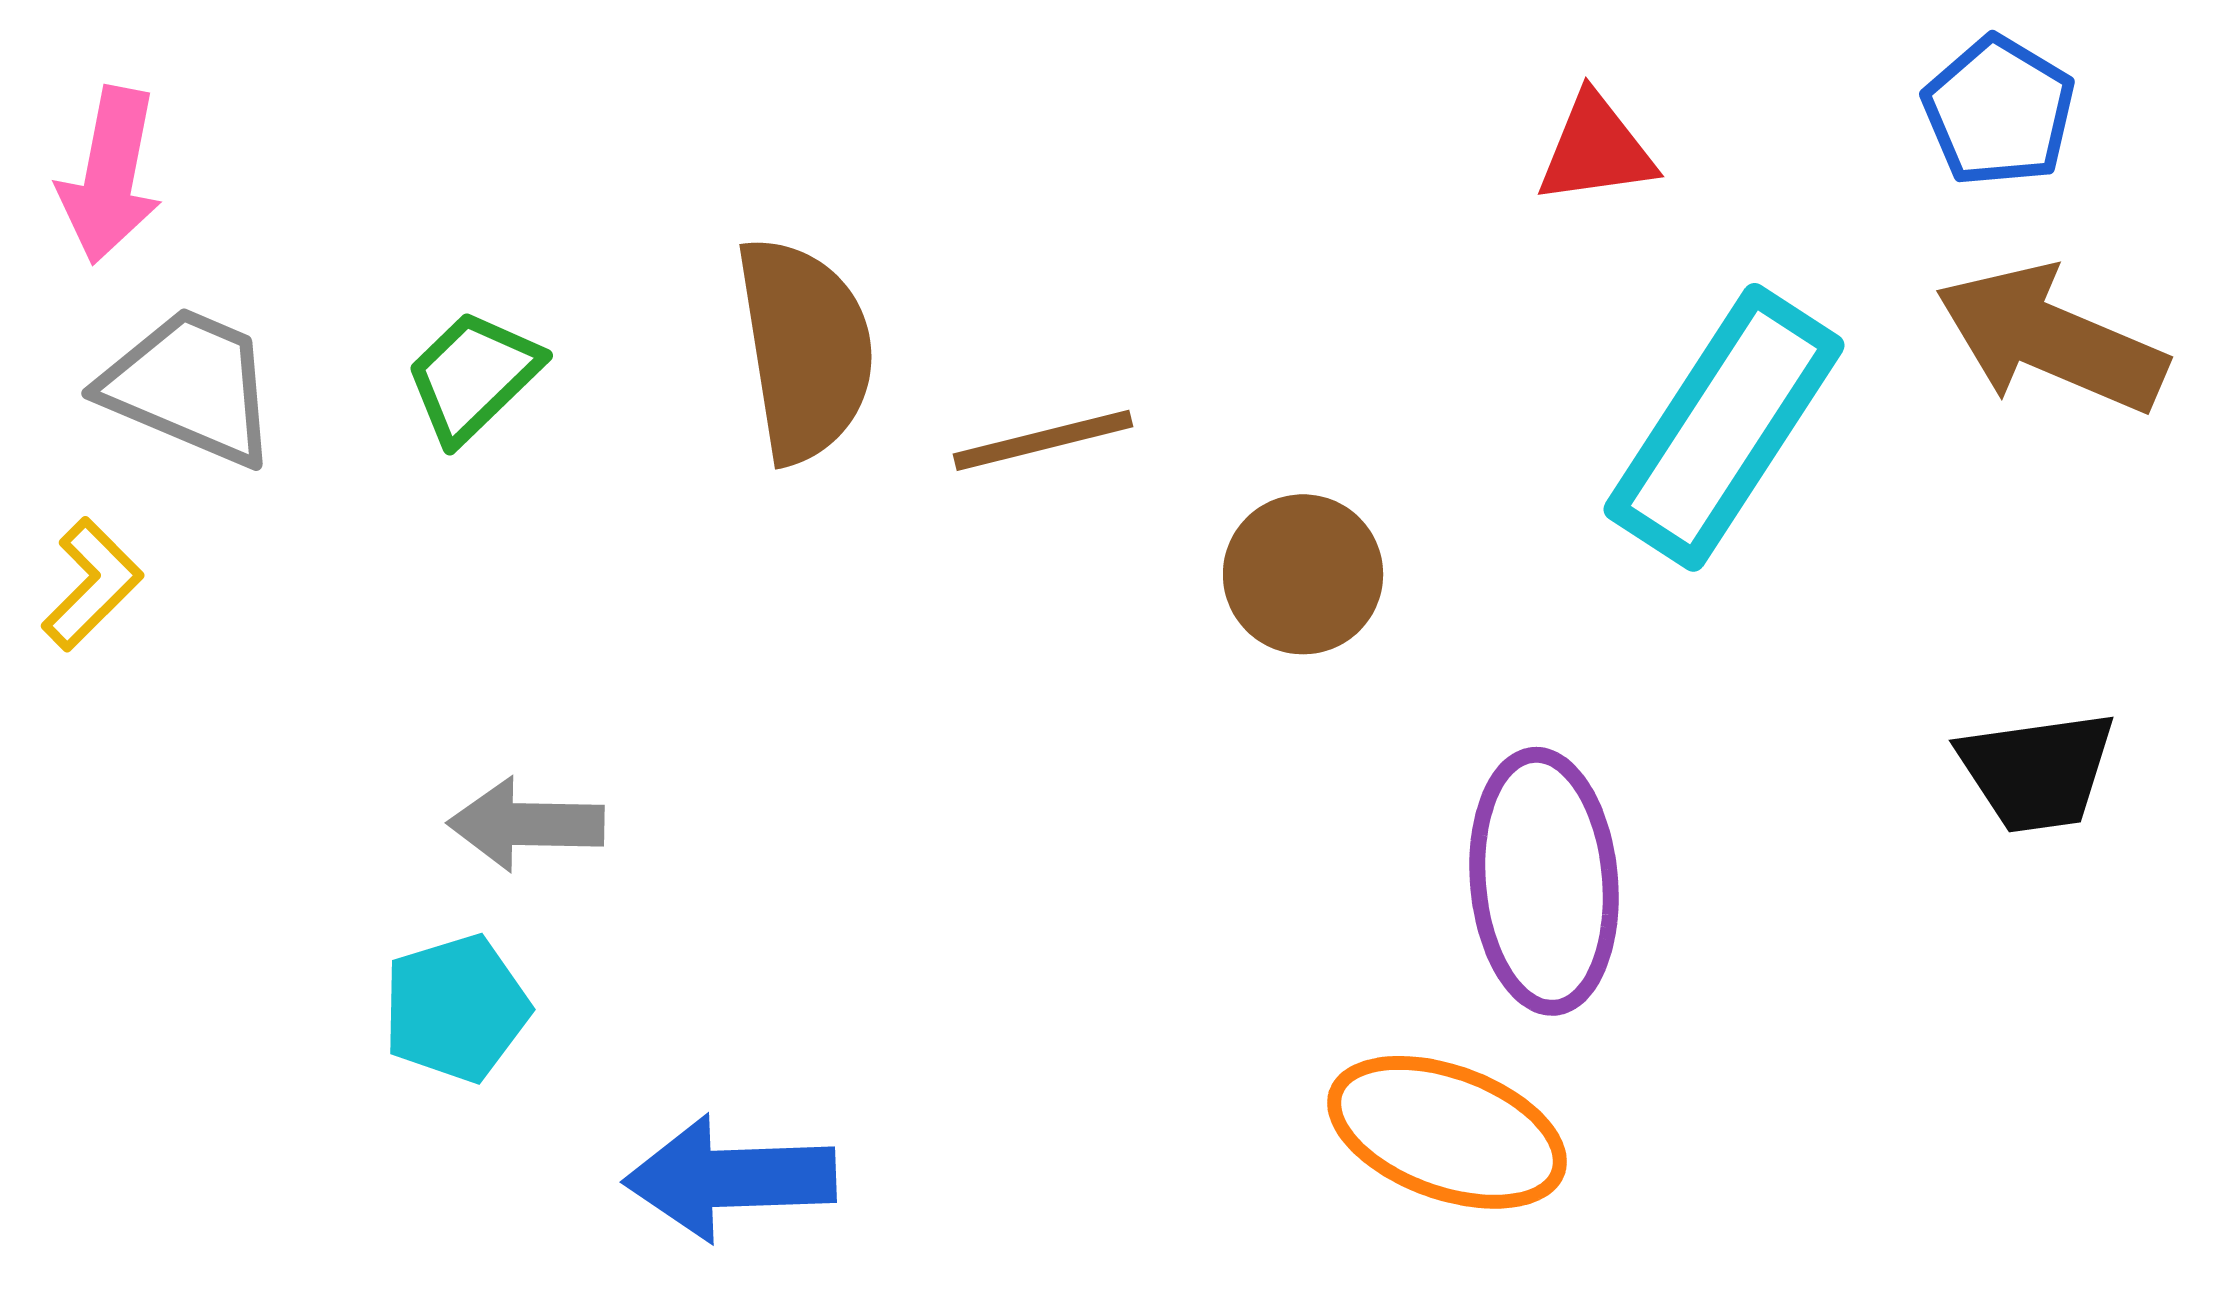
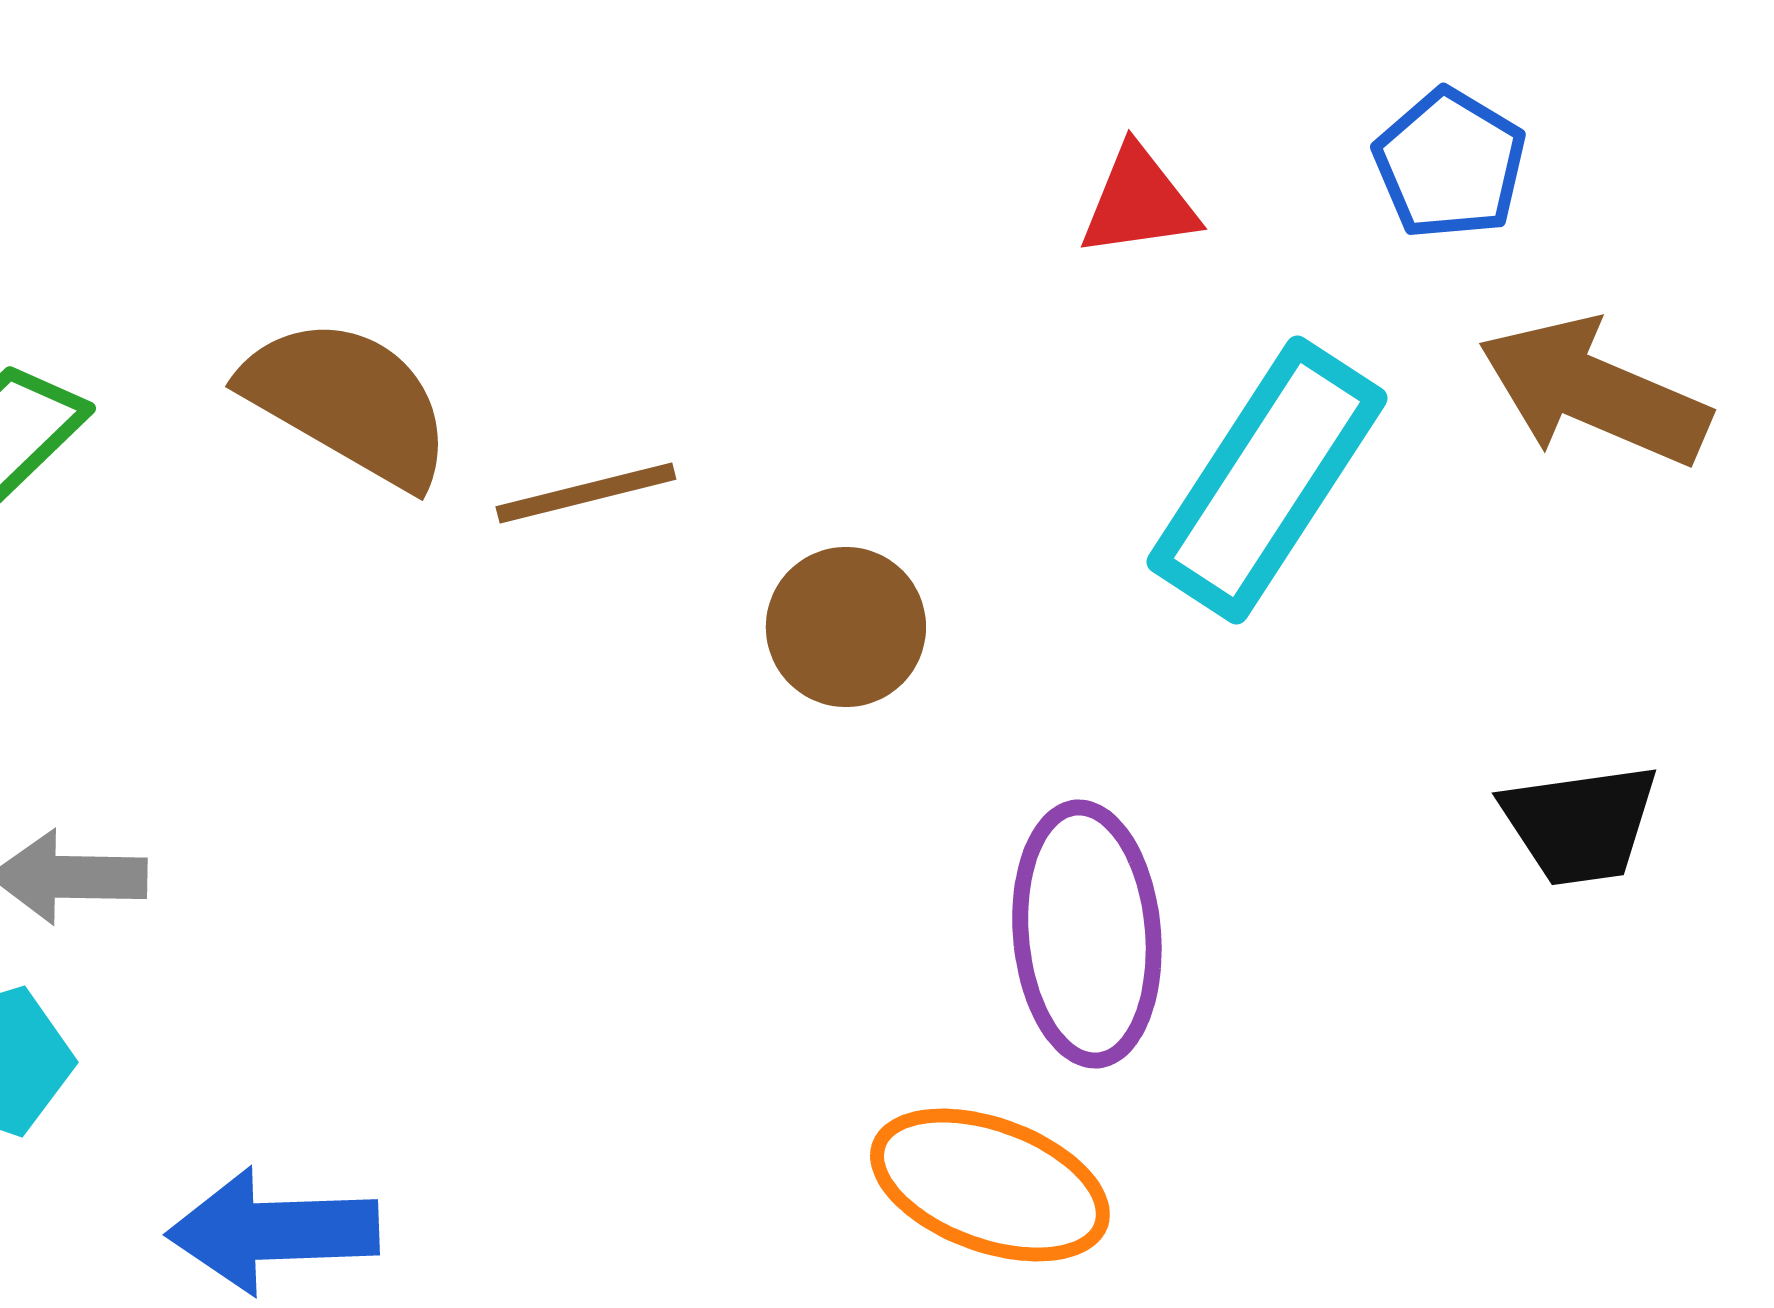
blue pentagon: (1999, 111) -> (1450, 164), moved
brown semicircle: (805, 349) -> (348, 402), turned -51

